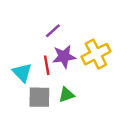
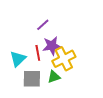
yellow cross: (96, 54) -> (64, 59), moved
cyan triangle: (22, 73) -> (18, 59), turned 30

